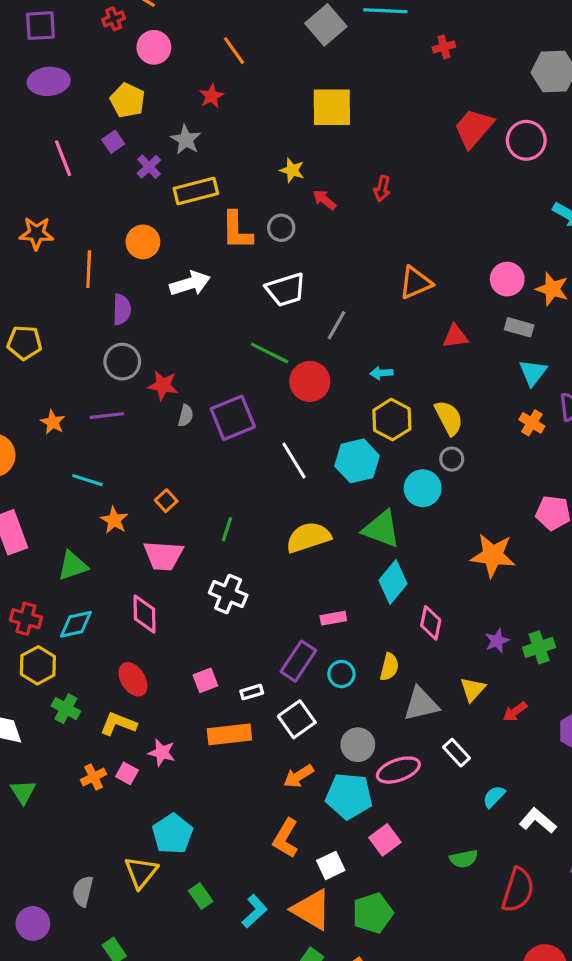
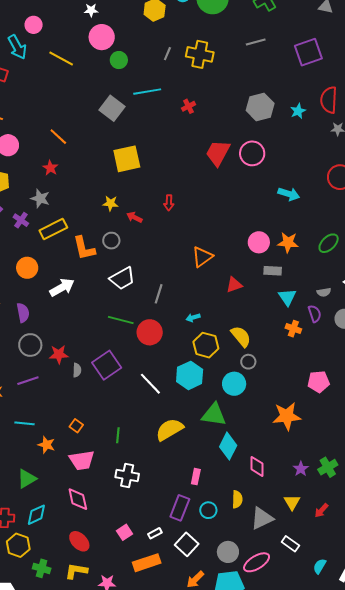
pink rectangle: (333, 618) -> (196, 477), turned -56

